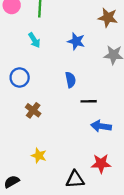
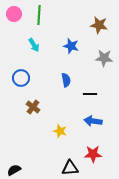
black line: (89, 101) -> (90, 94), moved
yellow star: (39, 156) -> (60, 131), moved

